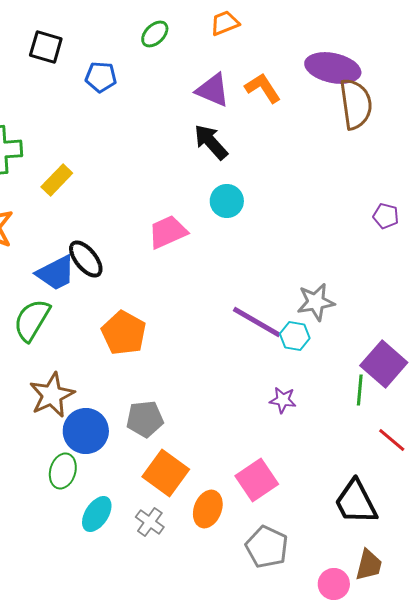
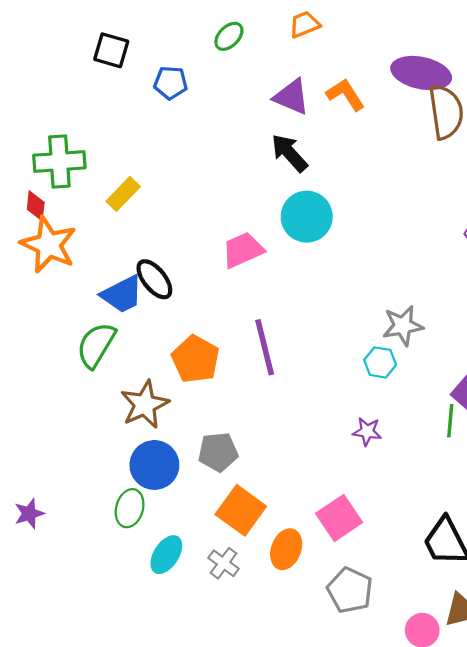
cyan circle: (227, 201) -> (307, 217), size x1.4
purple line: (257, 322) -> (265, 347), moved, turned 46
brown star: (52, 395) -> (145, 405), moved

